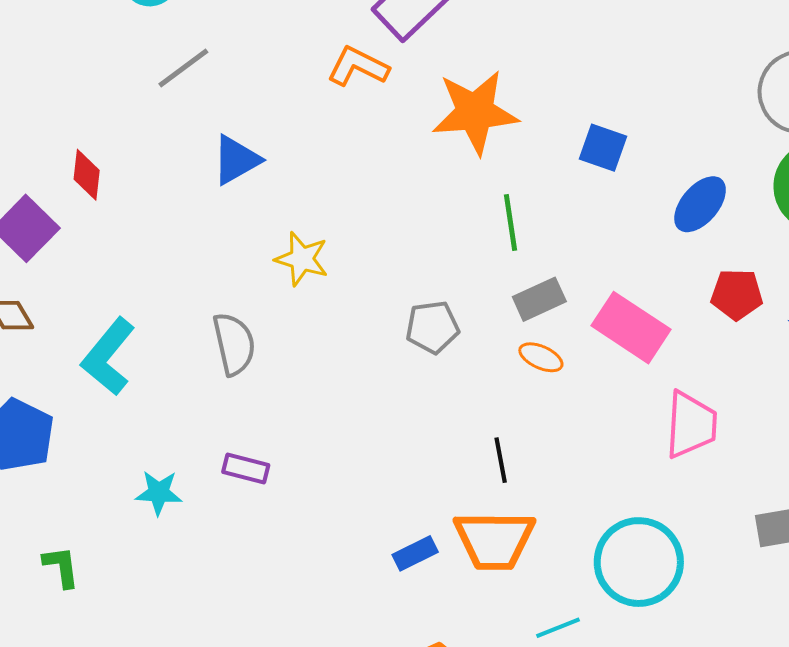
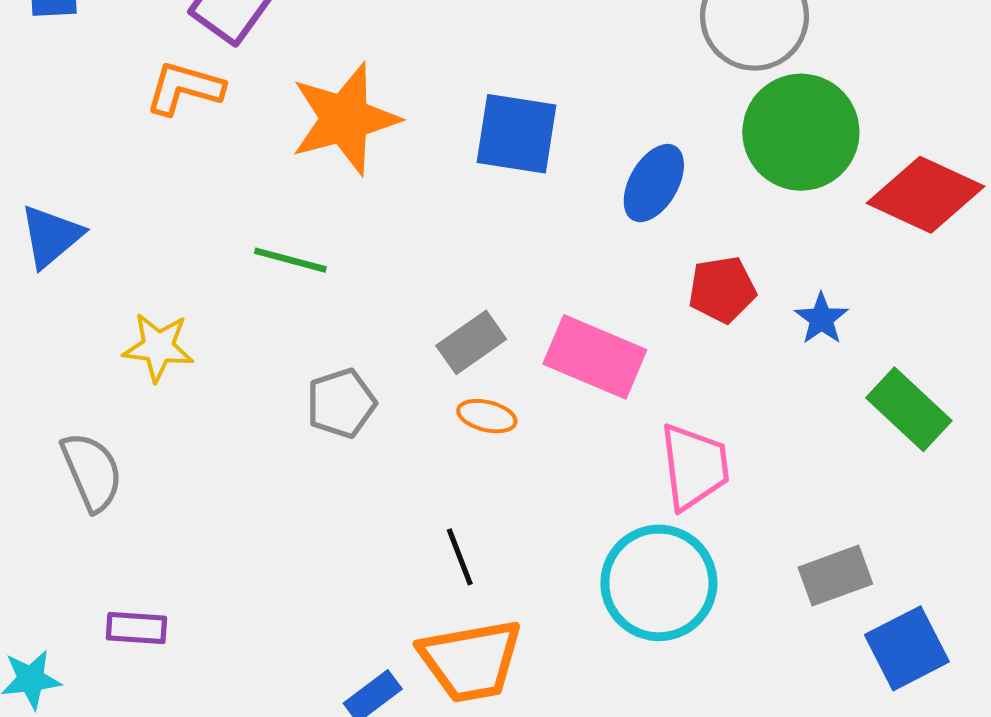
blue square: (603, 148) -> (517, 134), size x1.4
green line: (511, 223) -> (290, 260), moved, turned -56
cyan circle: (639, 562) -> (659, 583), moved

